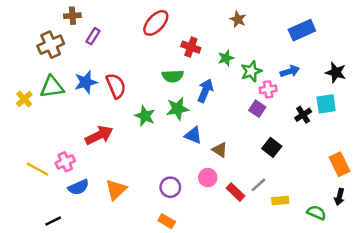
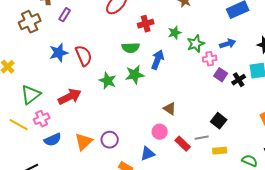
red cross: (191, 47) -> (146, 24), turned -35
green triangle: (52, 87) -> (31, 95), moved, turned -30
purple square: (257, 109) -> (221, 75), moved
blue triangle: (193, 135) -> (148, 154), moved, turned -42
black square: (272, 147) -> (219, 121), moved
gray line: (258, 185) -> (202, 138), turned 32
purple circle: (170, 187) -> (110, 140), moved

